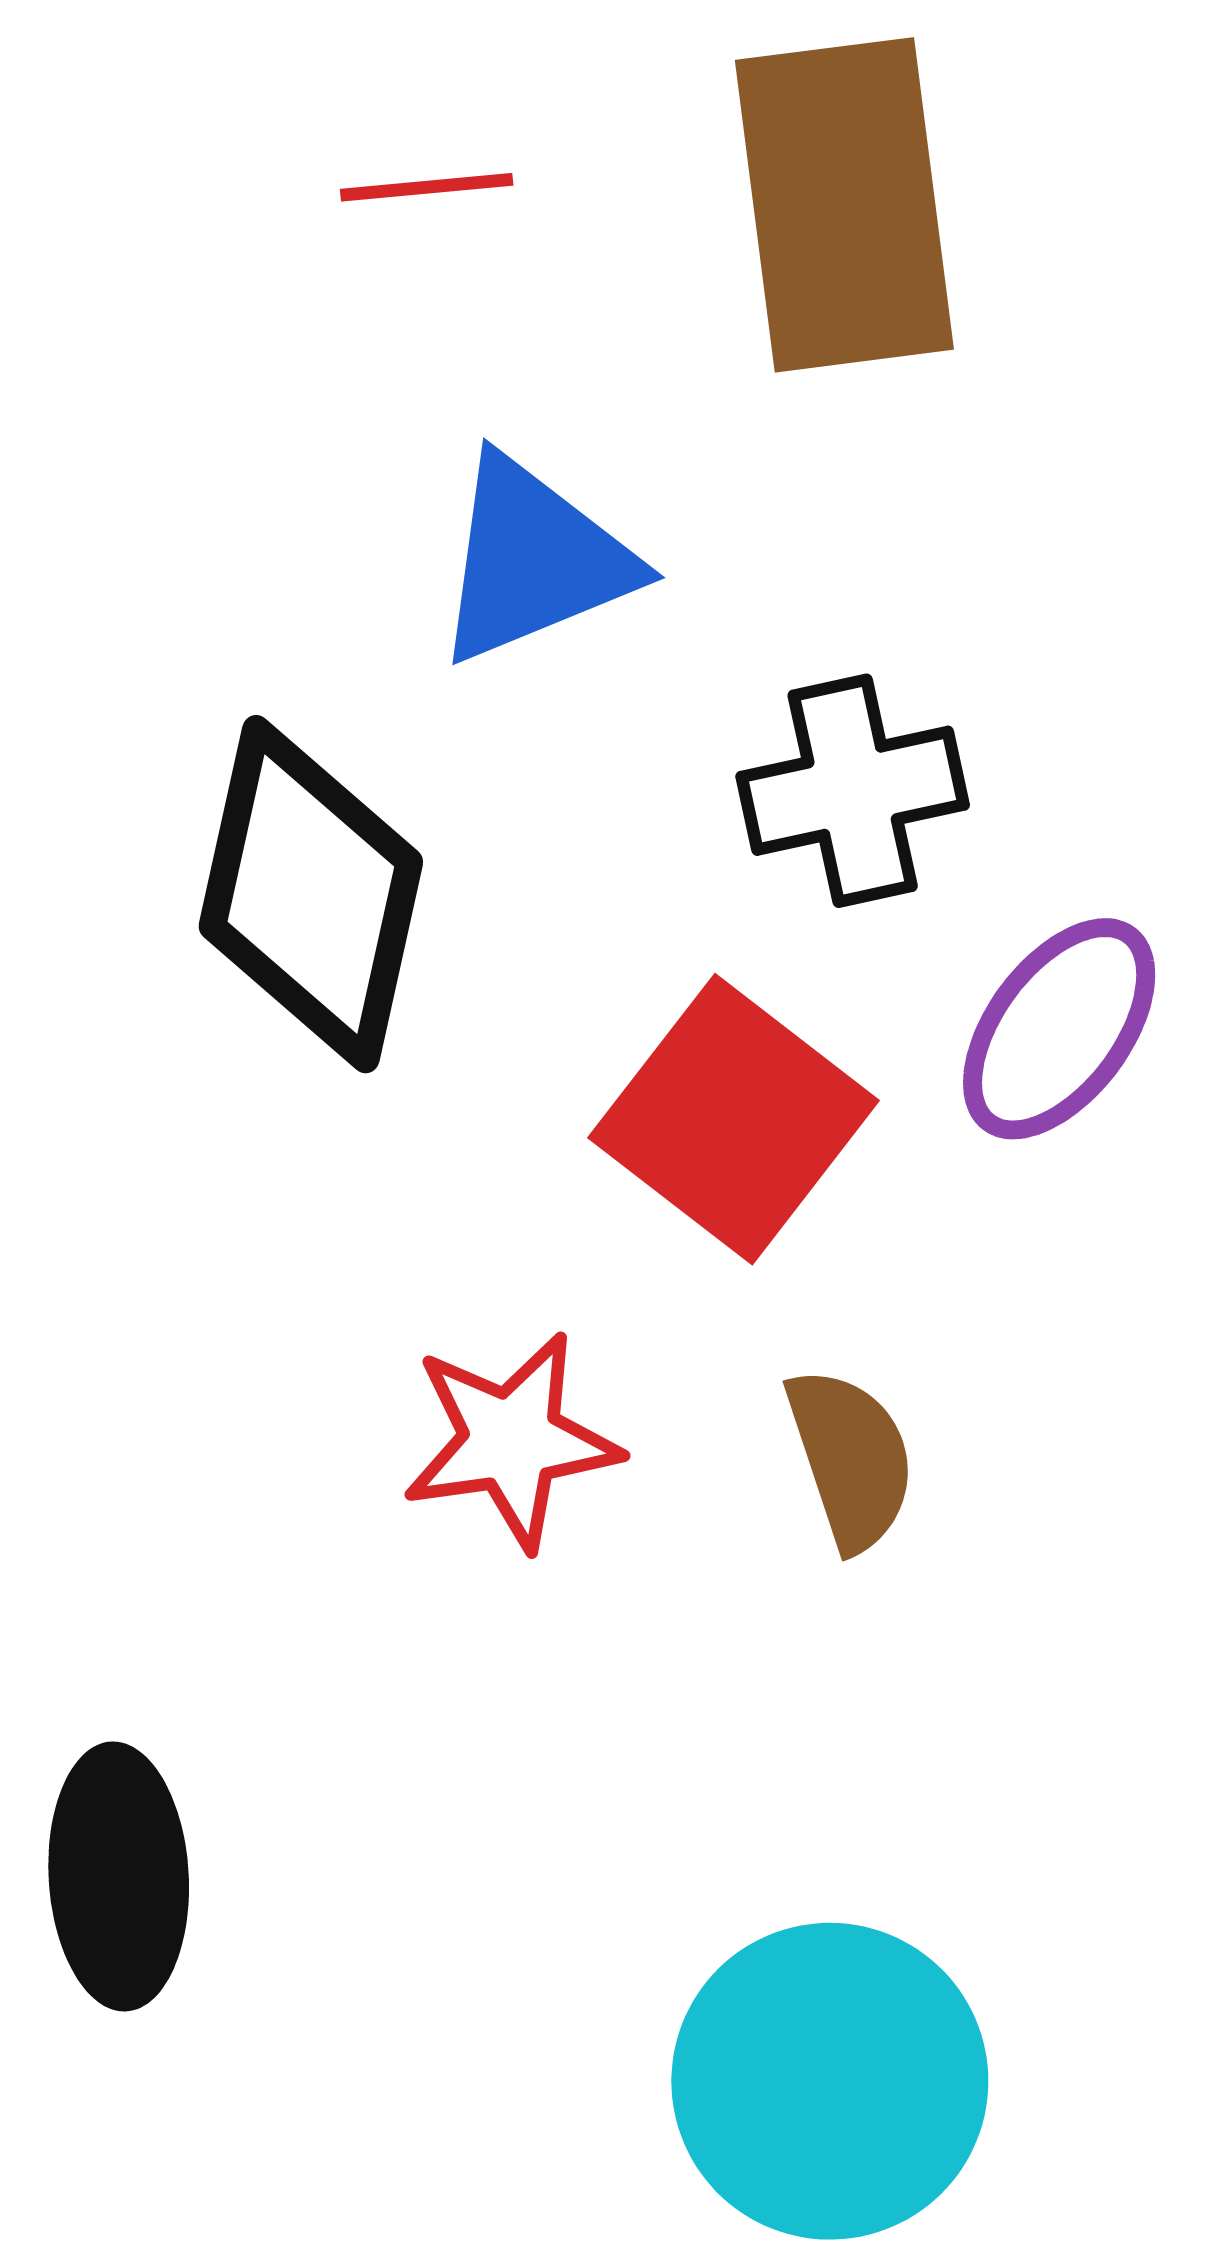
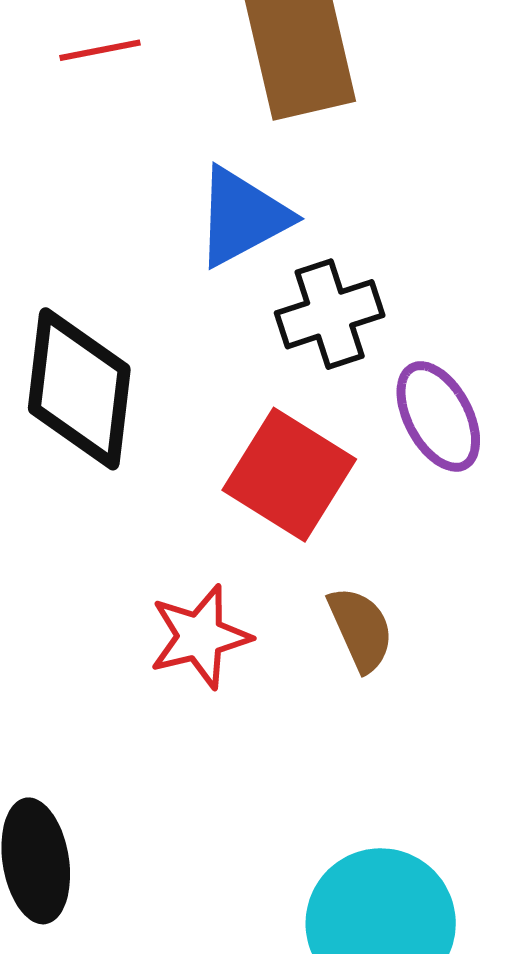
blue triangle: (534, 560) -> (242, 217), moved
purple ellipse: (1059, 1029) -> (438, 416), turned -59

